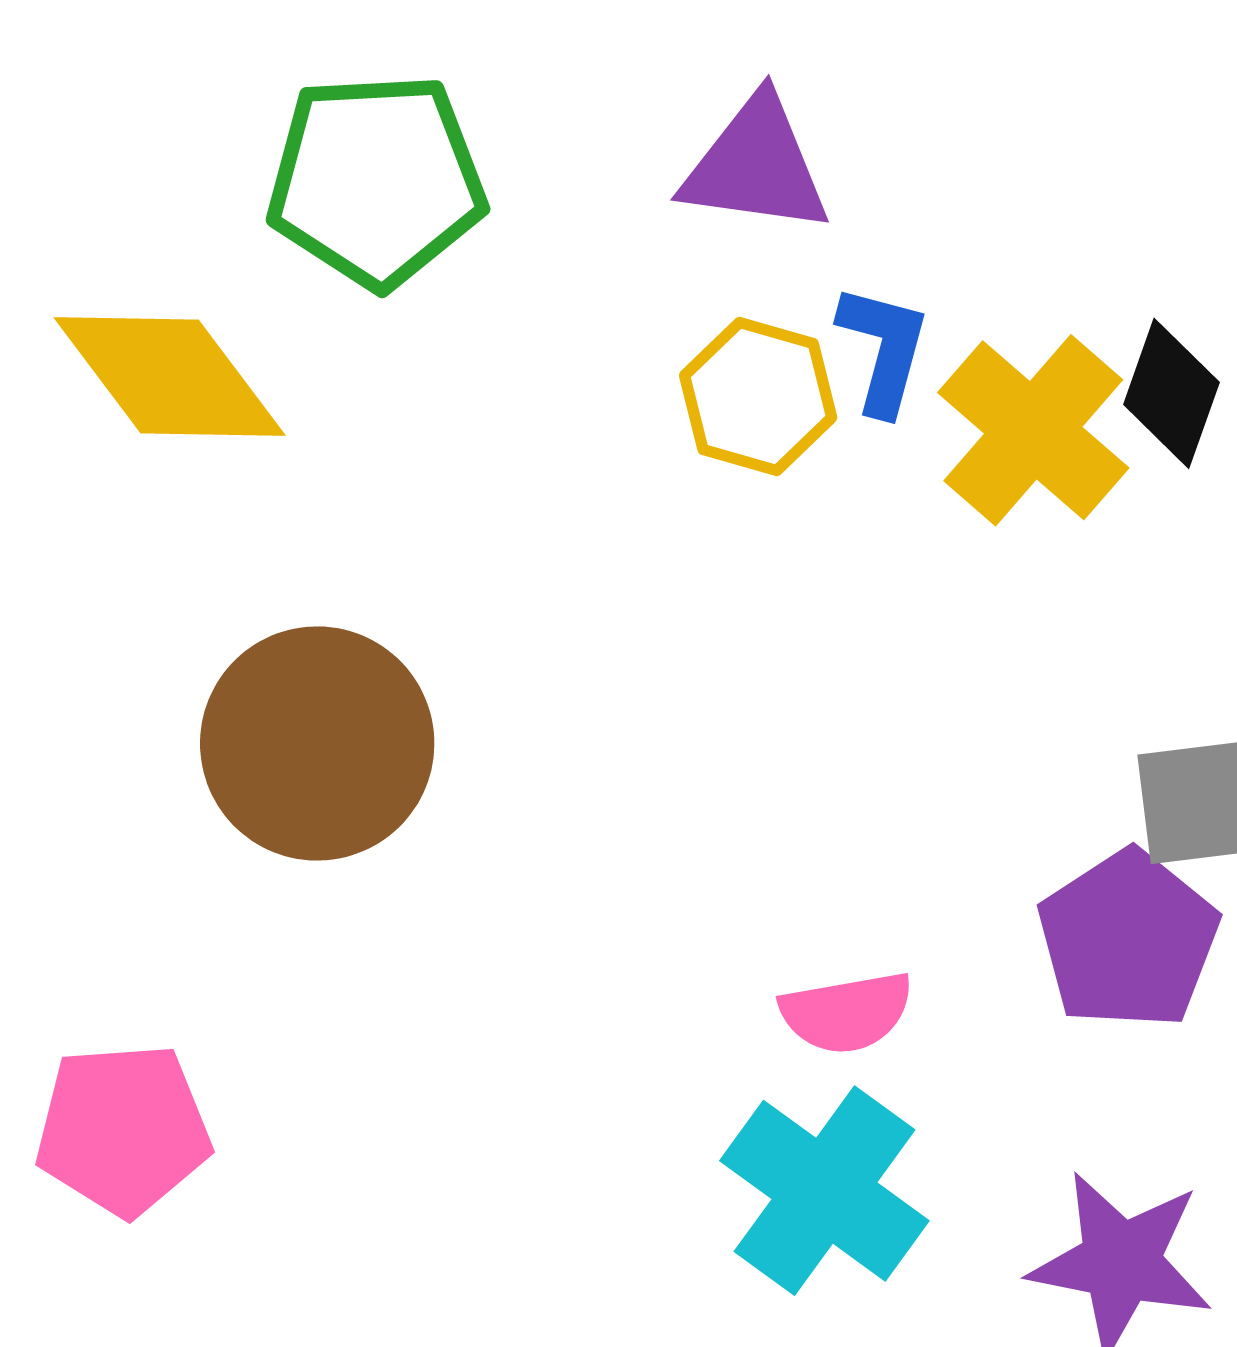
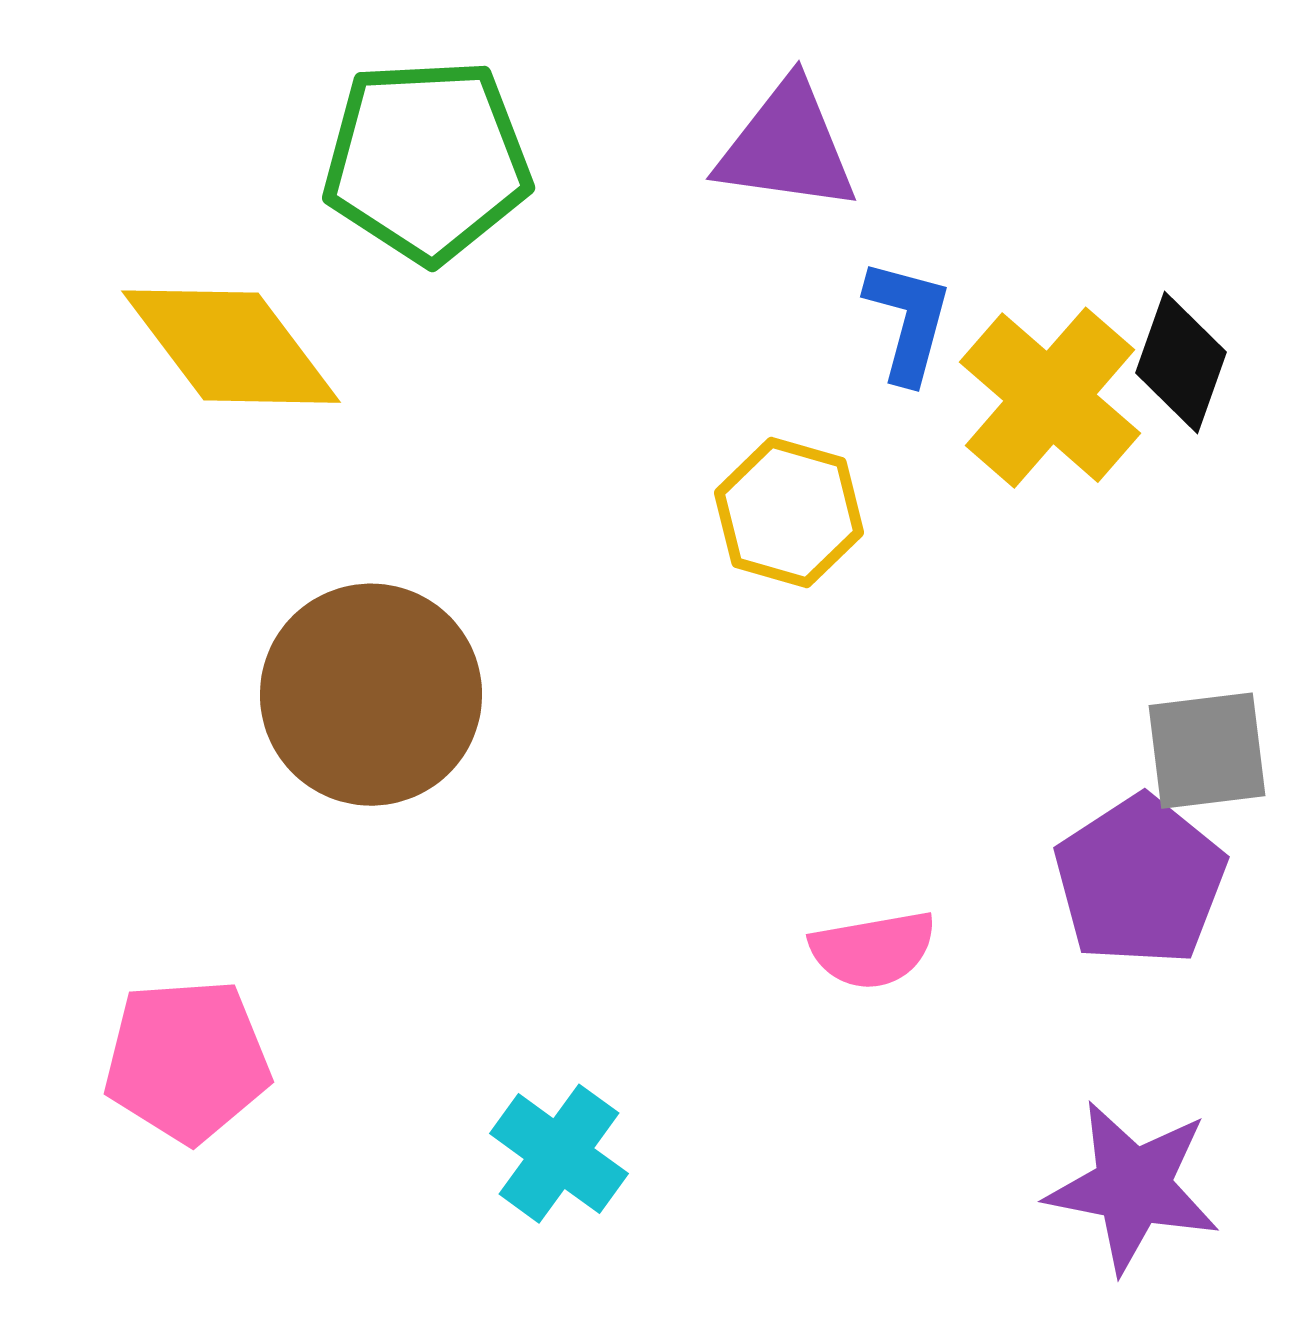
yellow hexagon: (758, 397) -> (789, 513), moved
cyan cross: (824, 1191) -> (559, 1154), moved, size x0.7

